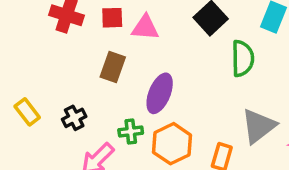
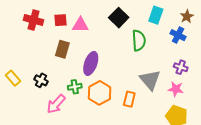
black cross: (74, 118) -> (41, 80), turned -32
gray triangle: (259, 126) -> (150, 80), turned -30

